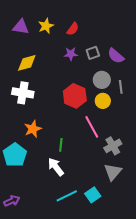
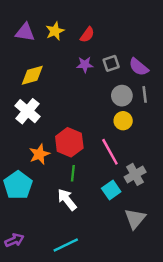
gray line: (121, 87) -> (145, 94), moved
white cross: (23, 93) -> (27, 111), turned 30
red hexagon: (75, 96) -> (69, 142), moved
gray triangle: (113, 172) -> (135, 219), moved
cyan square: (93, 195) -> (111, 190), moved
cyan line: (67, 196) -> (66, 245), moved

